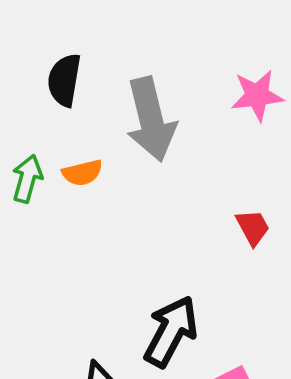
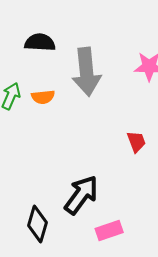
black semicircle: (64, 80) -> (40, 42), turned 76

